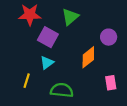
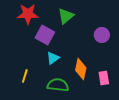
orange diamond: (88, 57) -> (81, 69), moved, turned -40
cyan triangle: (47, 63) -> (53, 58), moved

